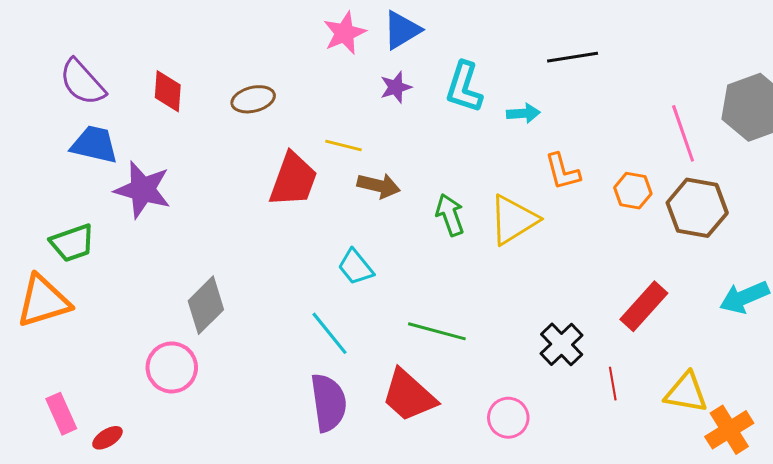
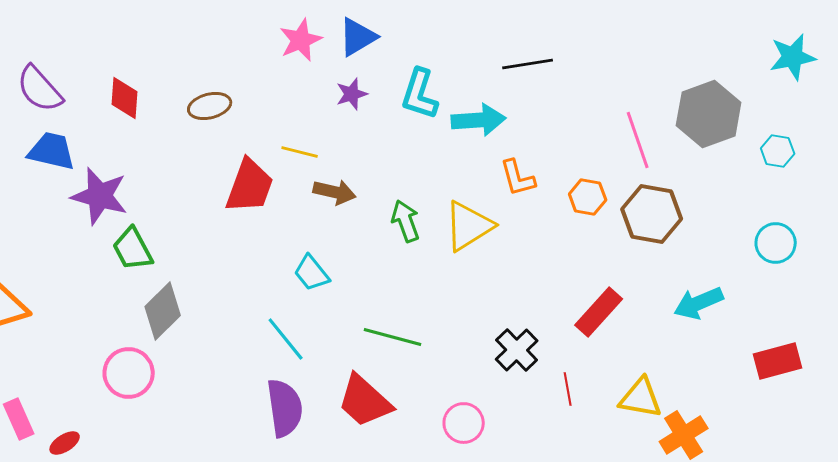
cyan arrow: (523, 113) -> (479, 120), size x1.6
green trapezoid: (72, 243) -> (133, 249), moved, turned 81

